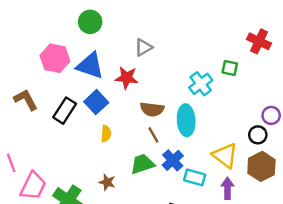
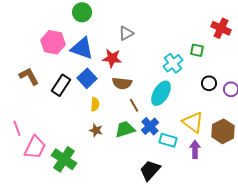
brown semicircle: (152, 109) -> (122, 83), moved
cyan ellipse: (186, 120) -> (161, 93), turned 35
black circle: (258, 135) -> (209, 83), moved
brown star: (107, 182) -> (96, 130), moved

